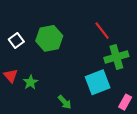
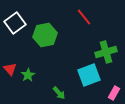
red line: (102, 31) -> (84, 17), moved
white square: (16, 41) -> (15, 23), moved, size x1.5

